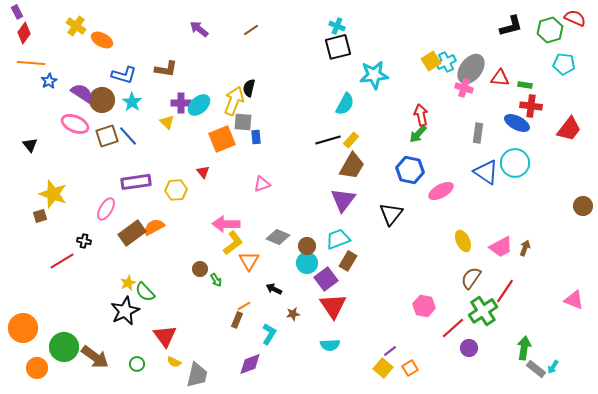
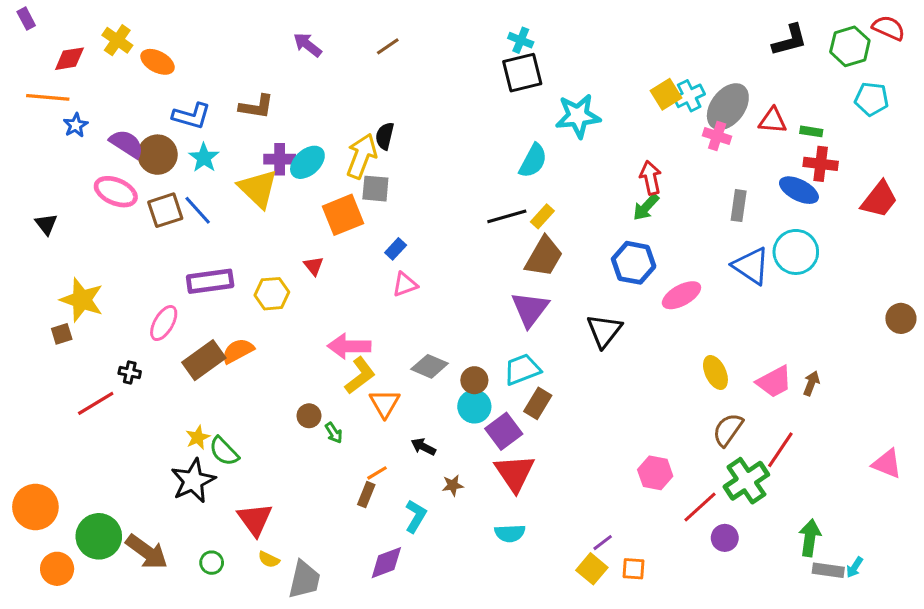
red diamond: (24, 33) -> (69, 59), moved, turned 45
yellow triangle: (167, 122) -> (258, 189), size x1.8
blue rectangle: (256, 137) -> (396, 249), moved, turned 48
orange square: (410, 368) -> (634, 569), turned 35
gray rectangle: (536, 369) -> (828, 570), turned -30

